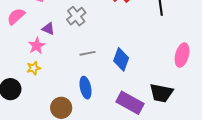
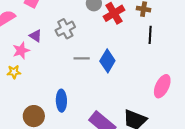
gray line: (88, 53) -> (82, 58), moved
blue diamond: (121, 59) -> (107, 61), moved

